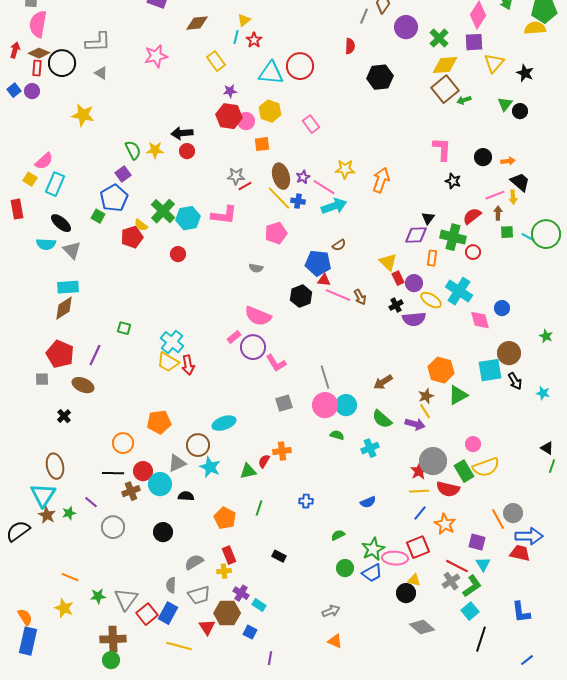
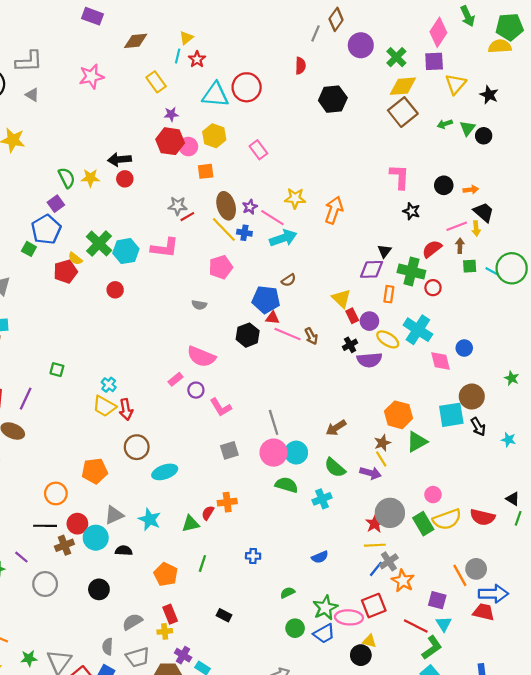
green arrow: (464, 100) -> (445, 124), moved
cyan cross: (172, 342) -> (109, 385), size x0.6
purple circle: (253, 347) -> (196, 390), size x0.6
green semicircle: (337, 435) -> (286, 485), size x1.5
brown circle: (198, 445) -> (137, 447), moved
red semicircle: (448, 489) -> (483, 517), moved
gray cross: (451, 581) -> (389, 561), moved

